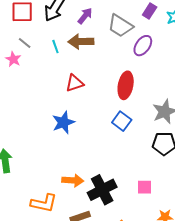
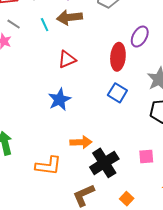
purple ellipse: (143, 46) -> (140, 37), moved
orange arrow: (73, 180) -> (81, 142), moved
orange L-shape: (44, 203) -> (48, 166), moved

